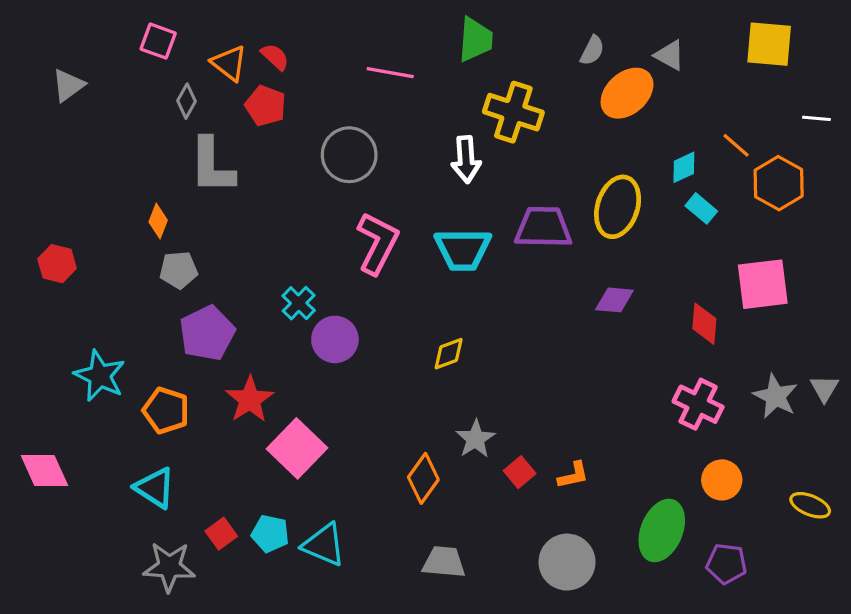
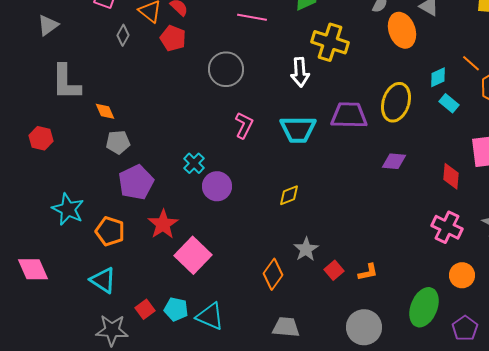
orange ellipse: (627, 93) -> (402, 30), turned -68
gray L-shape: (212, 166) -> (66, 82), moved
orange diamond: (158, 221) -> (105, 111), turned -45
pink L-shape: (378, 243) -> (244, 125), size x0.7
purple pentagon: (726, 564) -> (465, 328), turned 30

